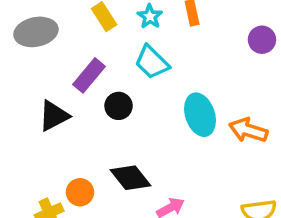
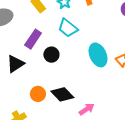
orange circle: (80, 192) -> (38, 94), moved

